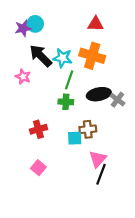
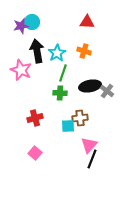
black arrow: (41, 56) -> (37, 51), turned 35
orange cross: (92, 56) -> (84, 51), size x0.6
cyan star: (63, 58) -> (57, 53), turned 30
pink star: (23, 77) -> (21, 70), size x1.5

